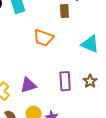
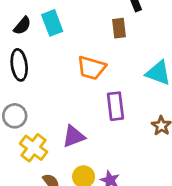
purple rectangle: (65, 81) -> (115, 106), moved

